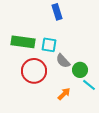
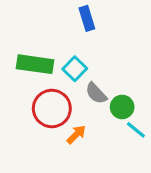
cyan square: (49, 45) -> (75, 69), turned 35
orange arrow: (64, 94) -> (76, 134), moved

